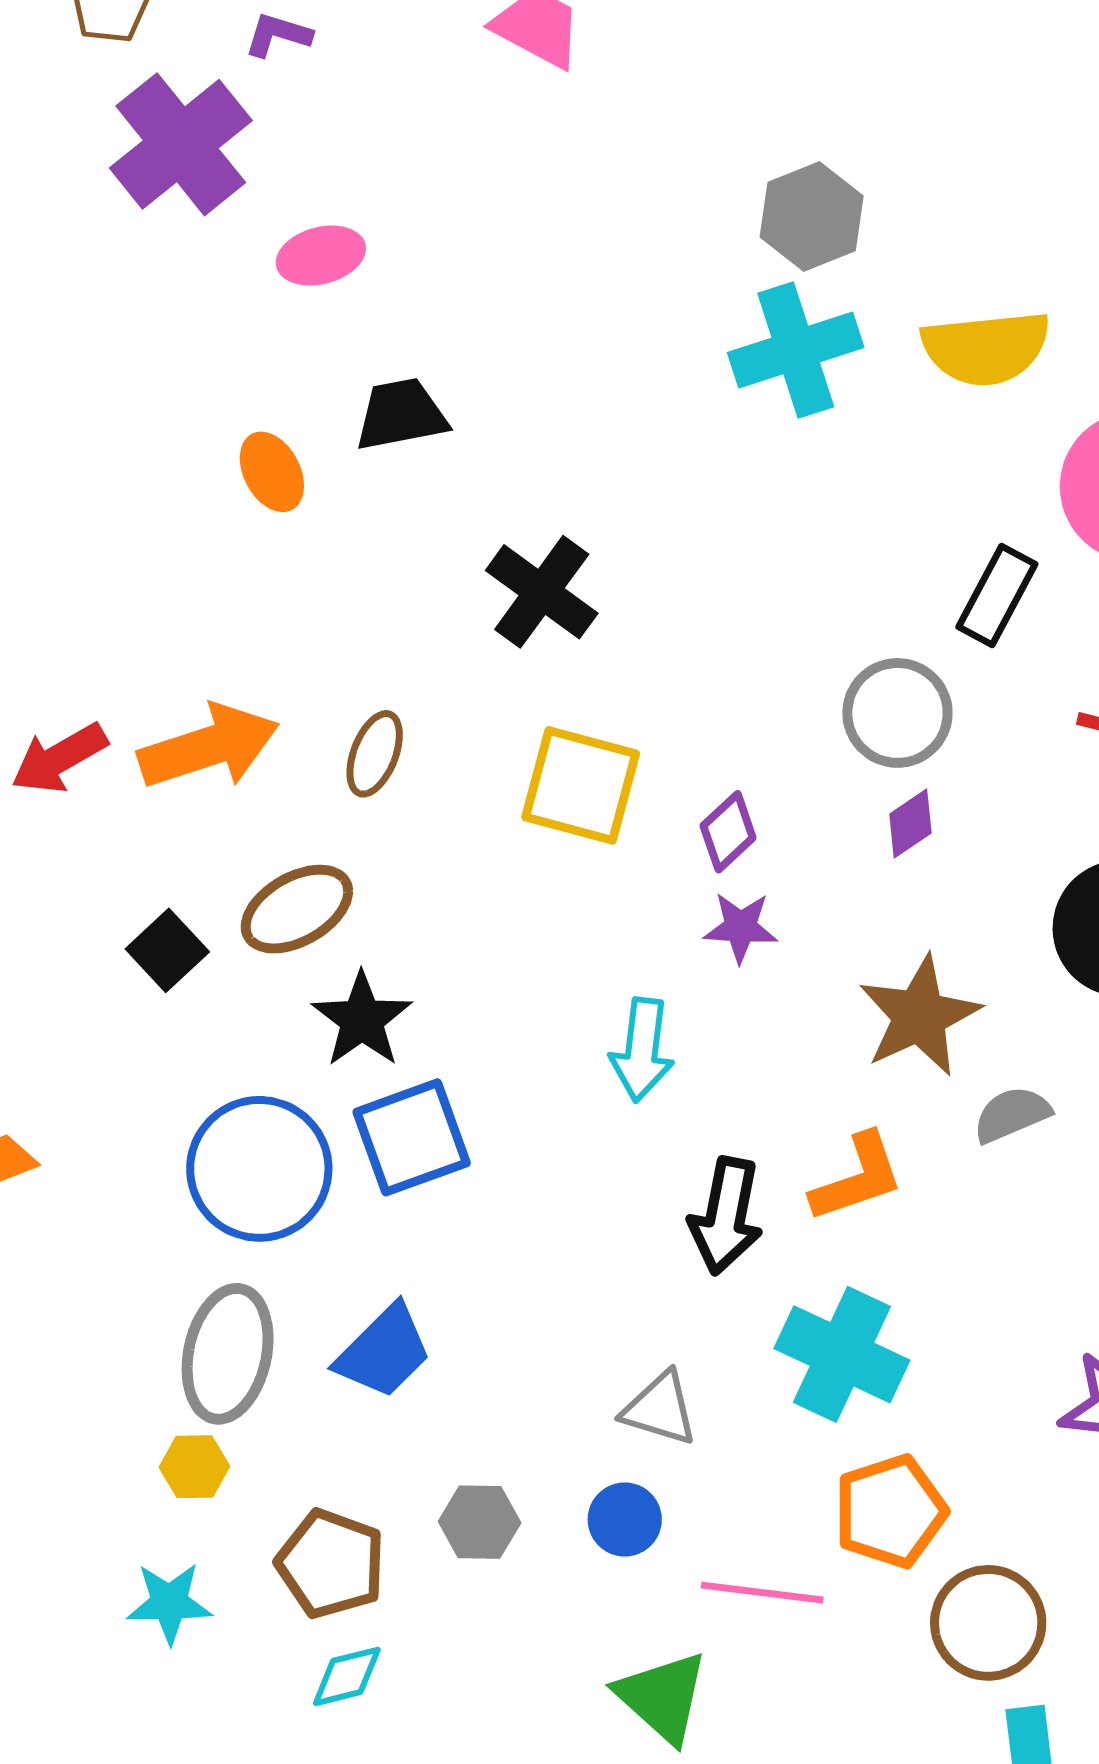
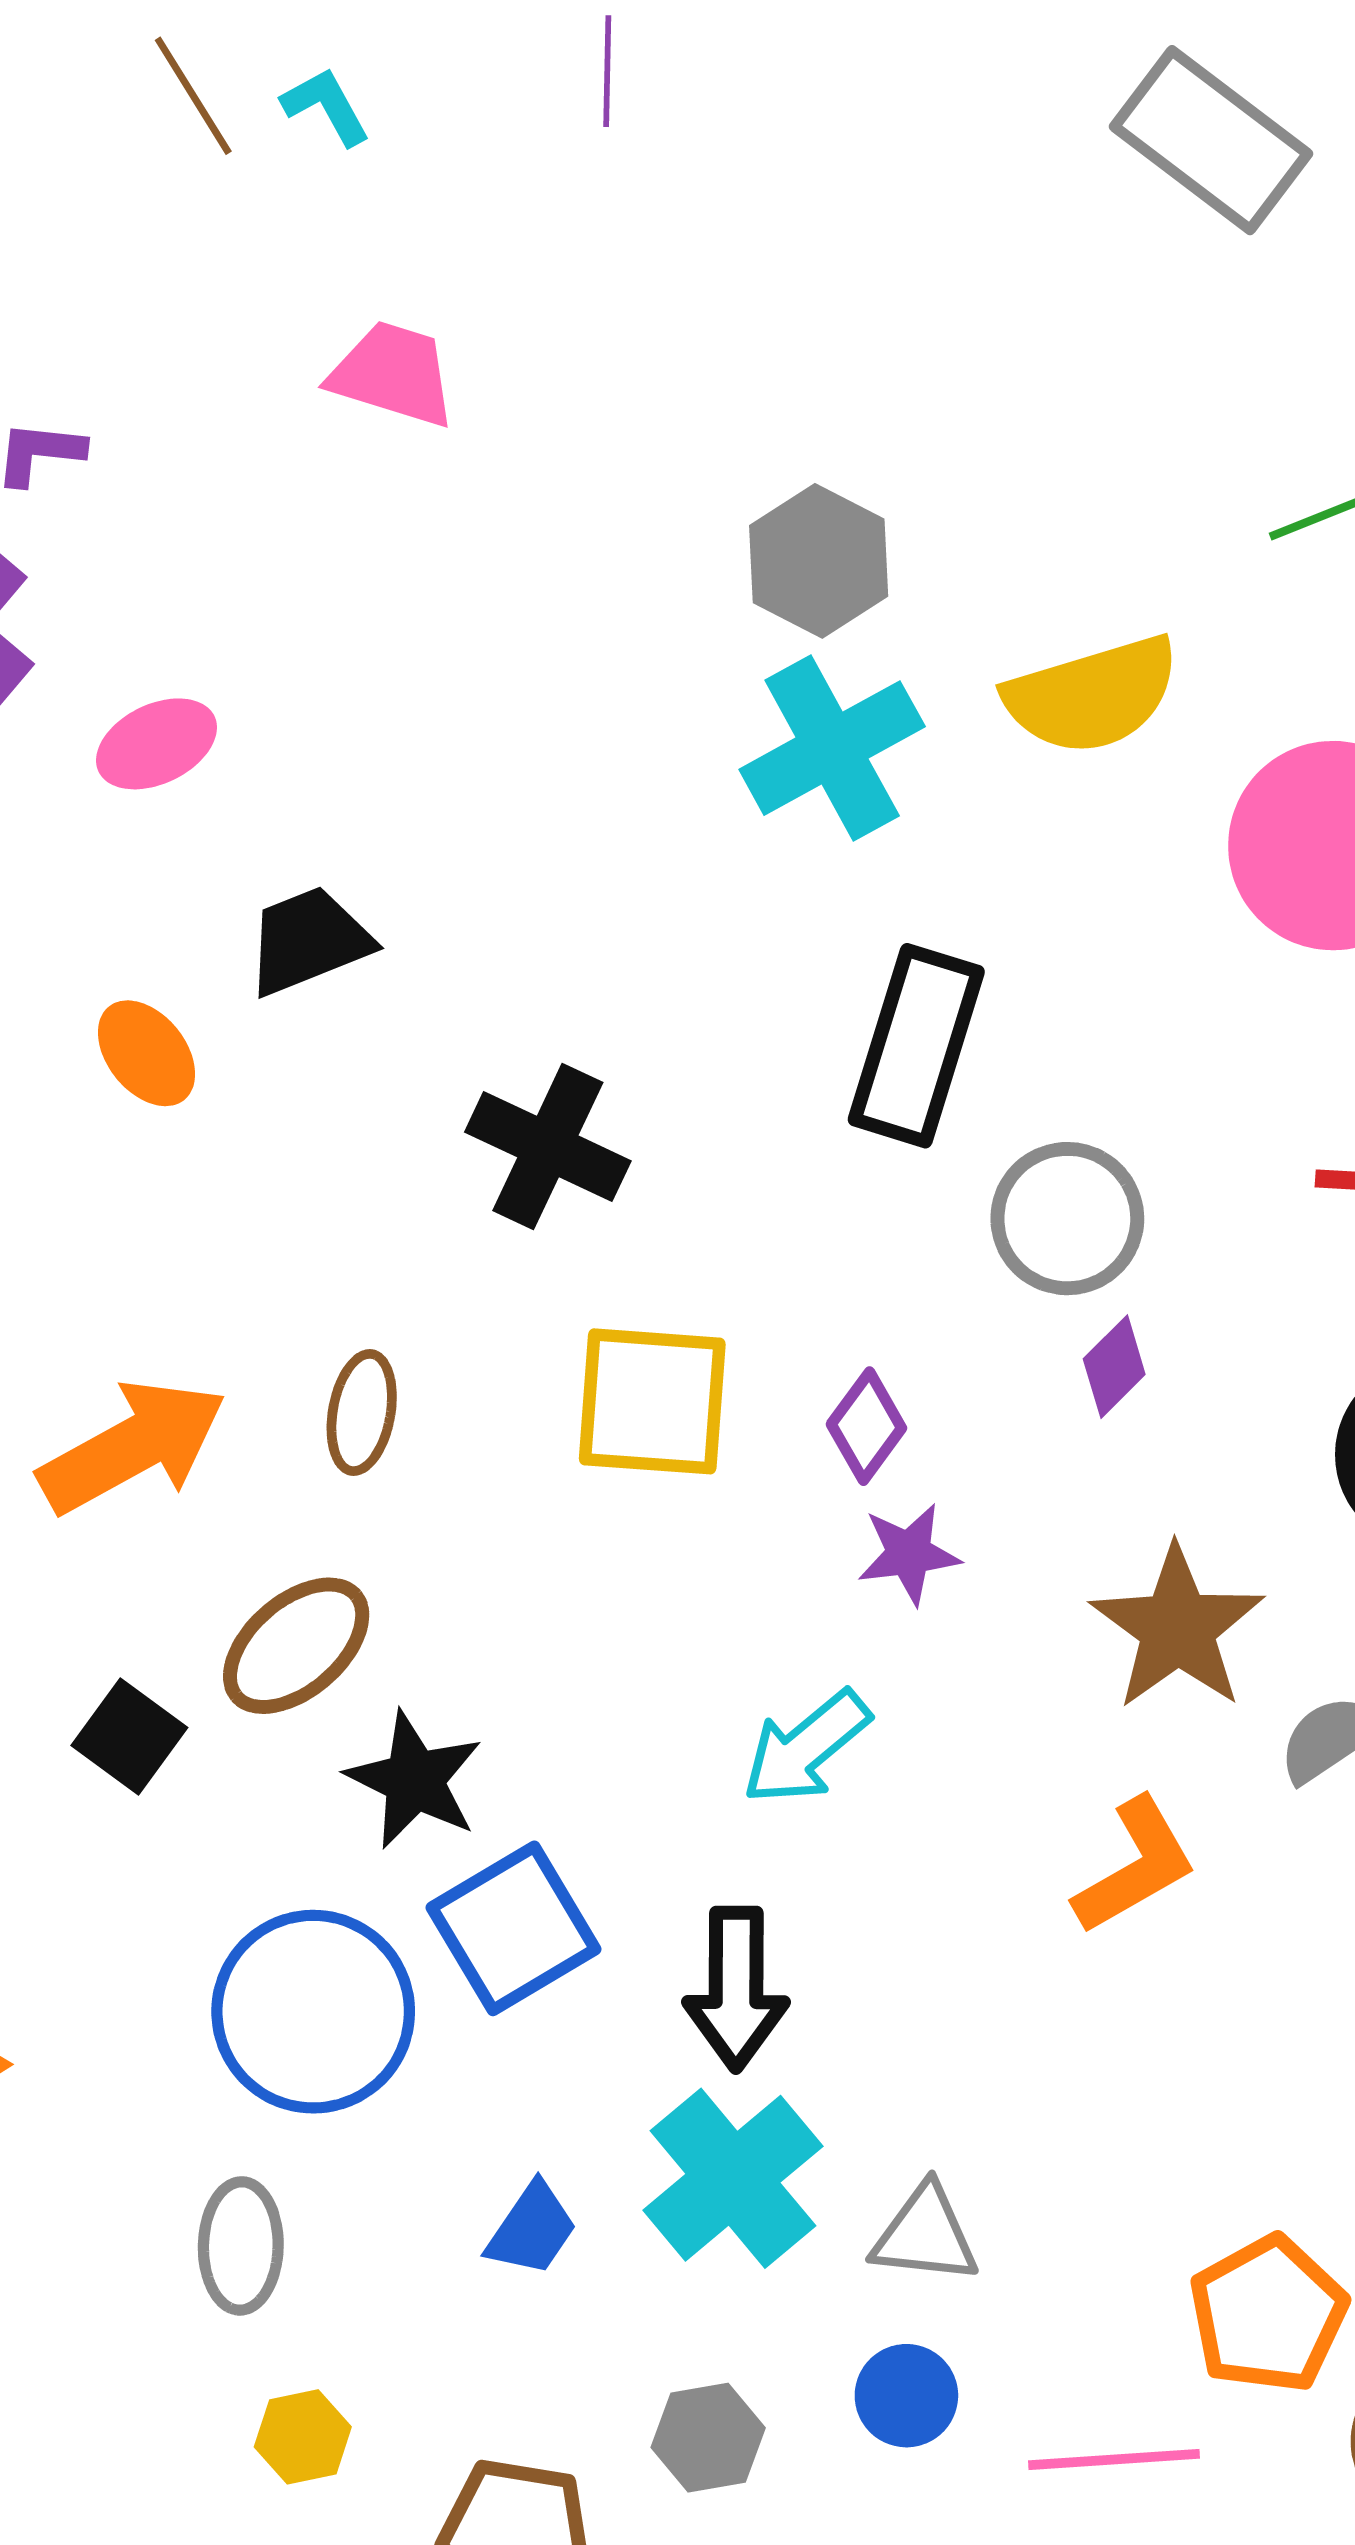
black rectangle: (997, 596) -> (916, 1046), moved, size x1.4
cyan arrow: (642, 1050) -> (806, 1748), turned 54
black arrow: (726, 1216) -> (736, 1989), moved
blue trapezoid: (384, 1352) -> (532, 2229), size x0.7
gray ellipse: (228, 1354) -> (241, 2246), moved, size x0.7
cyan cross: (842, 1354) -> (733, 2178), moved, turned 36

